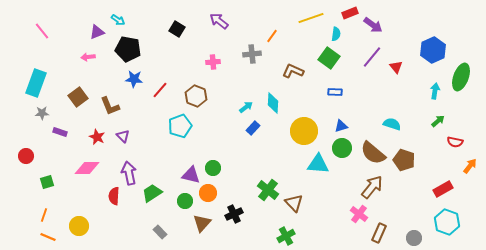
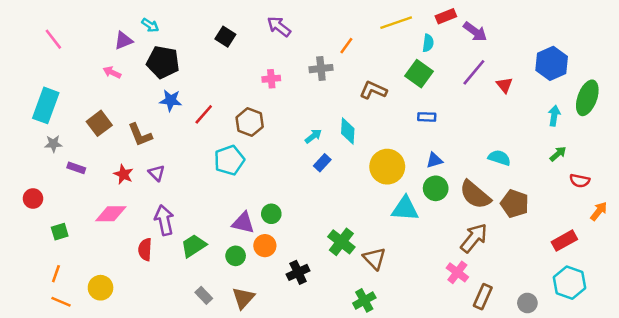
pink arrow: (88, 57) -> (112, 72), turned 32
brown triangle: (202, 223) -> (243, 298), moved

